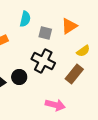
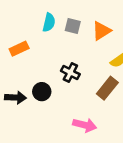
gray square: (45, 33) -> (73, 26), moved
black cross: (43, 61) -> (70, 73), size x0.7

